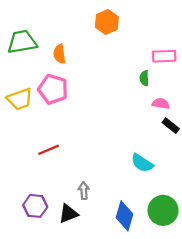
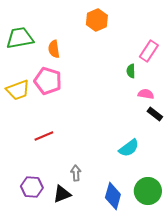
pink rectangle: (164, 56) -> (149, 51), turned -55
cyan semicircle: (142, 163) -> (129, 148), turned -70

